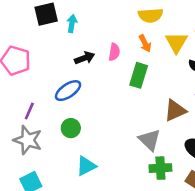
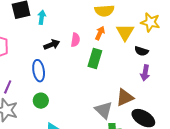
orange arrow: (145, 43) -> (100, 33), turned -128
blue ellipse: (68, 91) -> (39, 71), turned -65
brown triangle: (175, 110) -> (125, 97), moved

